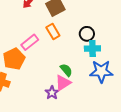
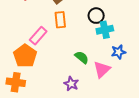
orange rectangle: (53, 32) -> (60, 20), turned 35
blue star: (101, 71) -> (118, 52), size x0.6
pink triangle: (63, 83) -> (102, 69), moved

